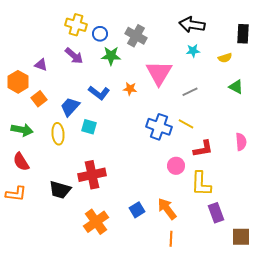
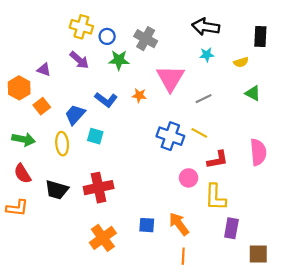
pink semicircle: (241, 142) -> (258, 152), size x1.4
black trapezoid: (60, 190) -> (57, 190), moved
blue square: (137, 210) -> (147, 225), turned 35
purple rectangle: (216, 213) -> (231, 228), turned 30

